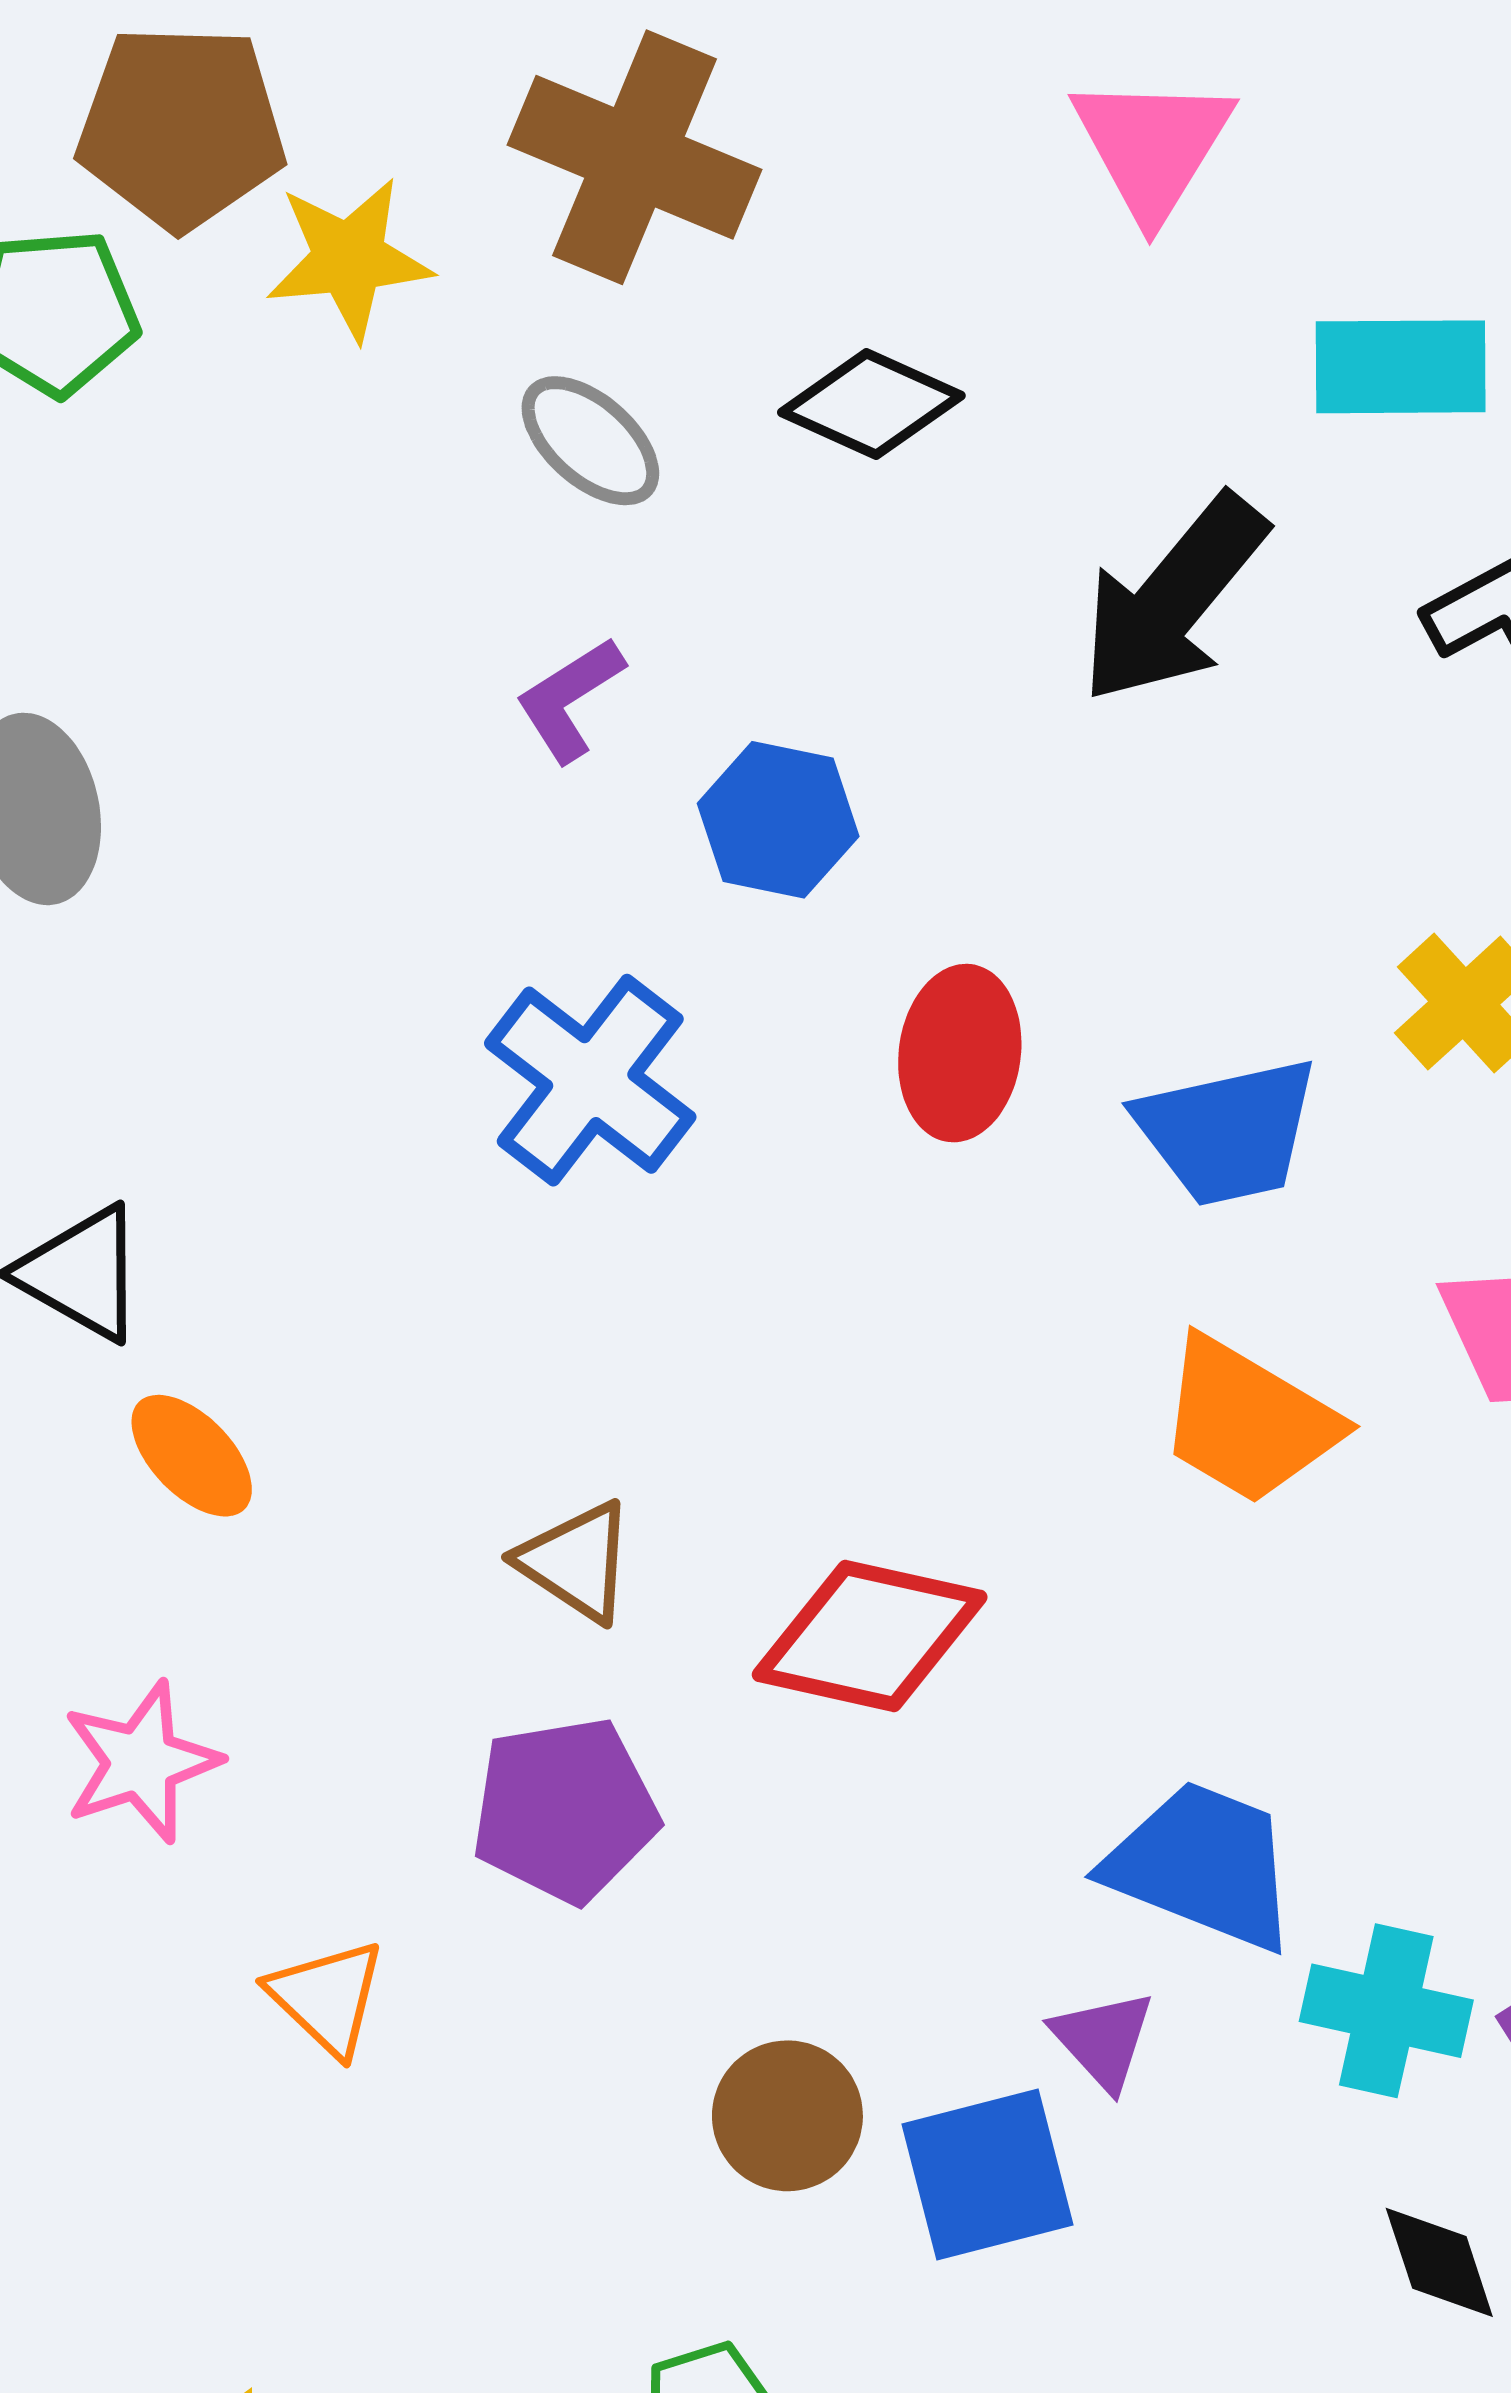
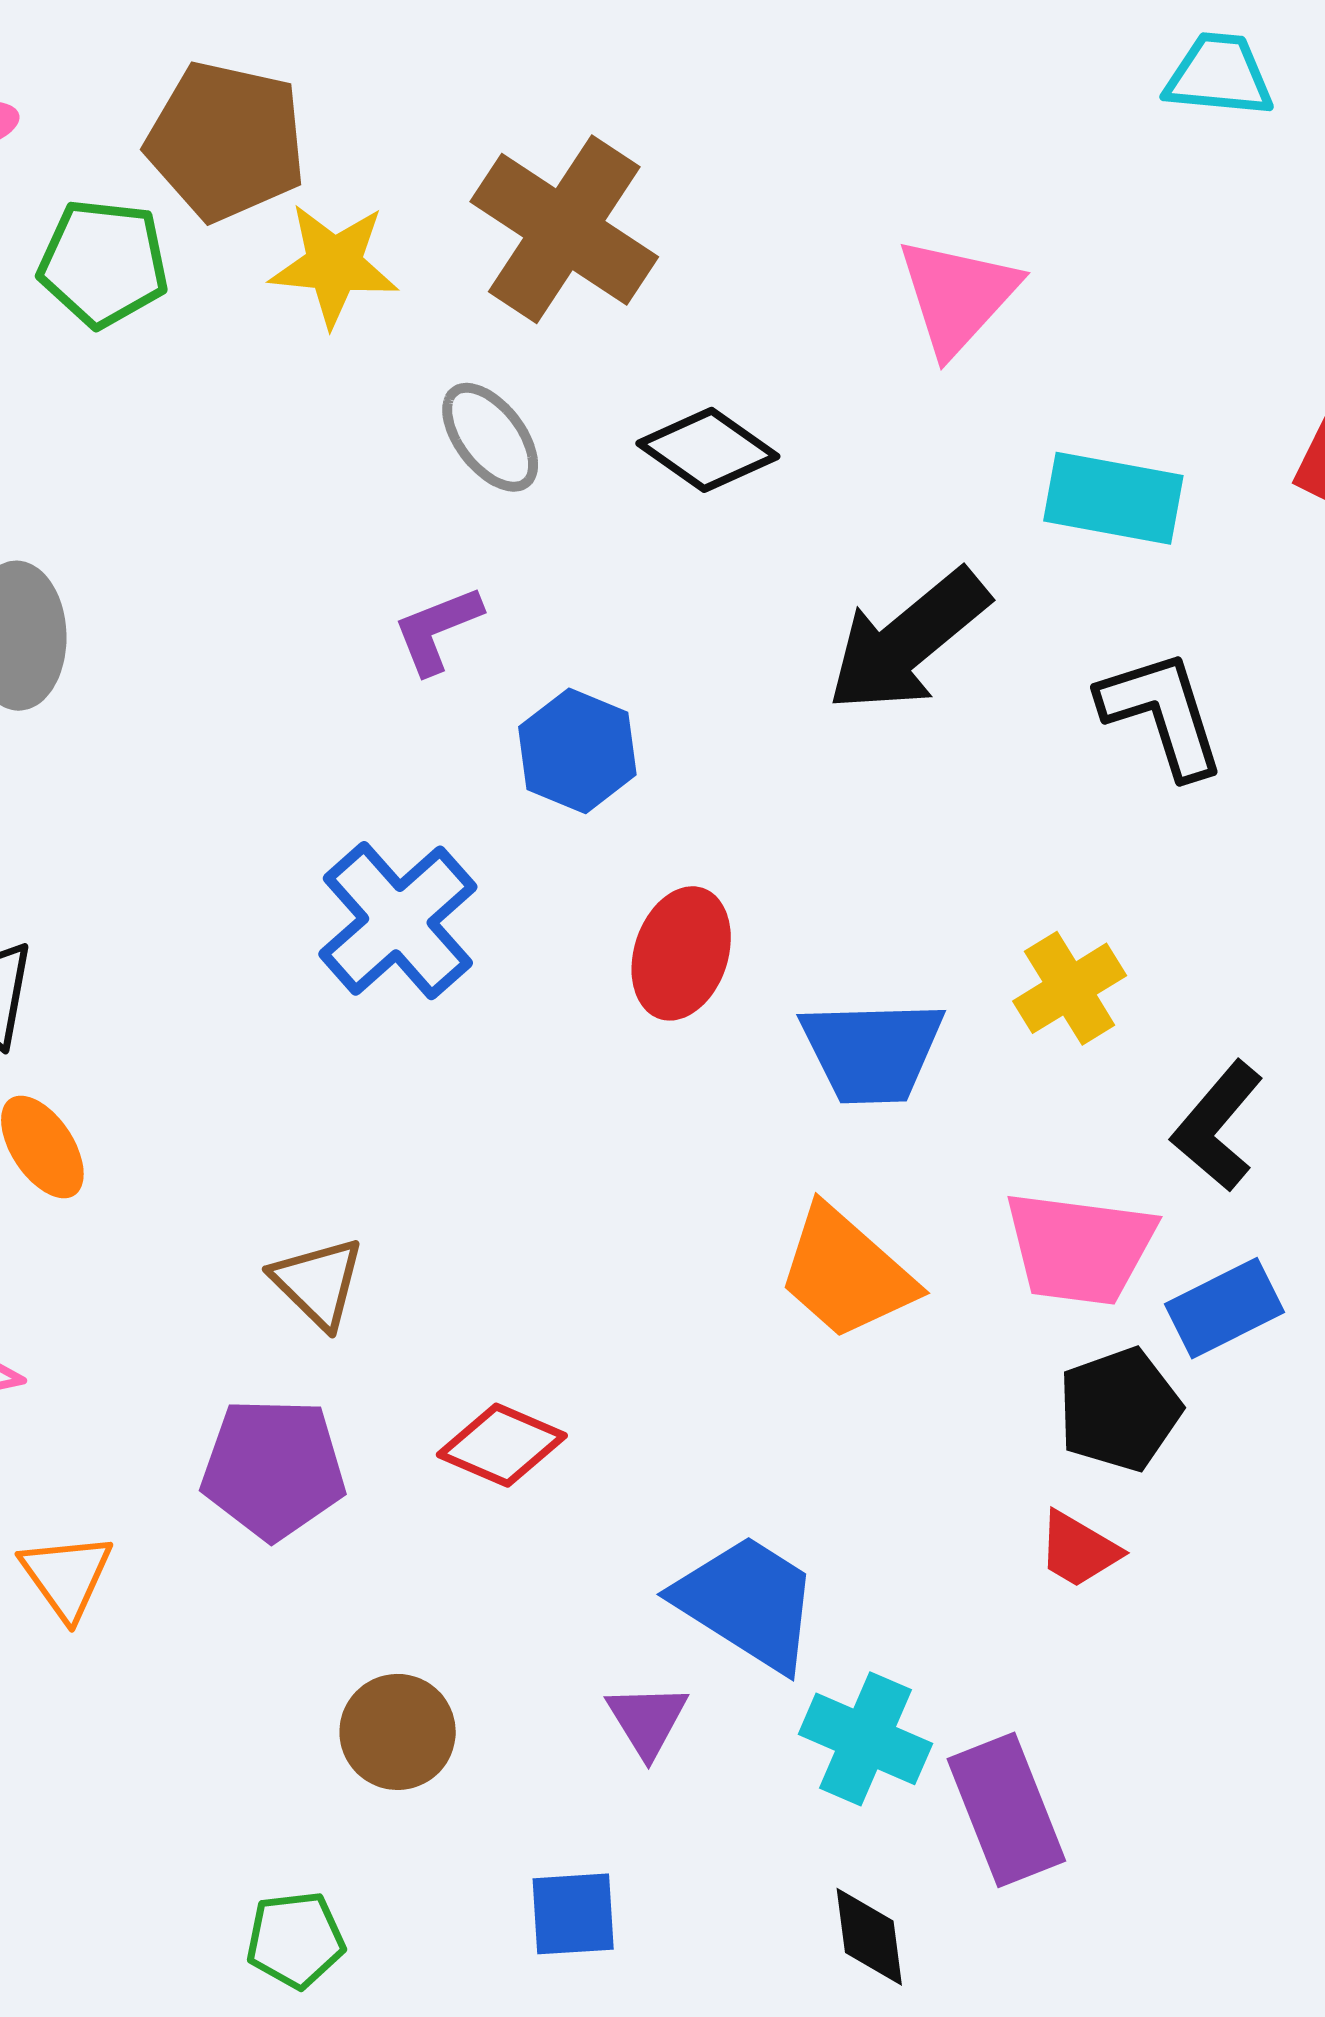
red diamond: (870, 1636) -> (502, 1445), moved, size x0.7
blue square: (988, 2174) -> (573, 1914), moved, size x0.7

